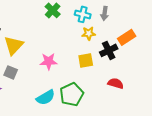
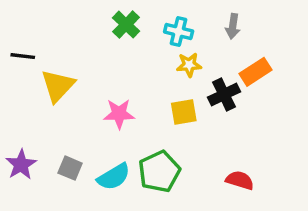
gray arrow: (105, 13) -> (233, 26), moved
gray square: (11, 72) -> (70, 168), moved
red semicircle: (116, 83) -> (240, 180), moved

